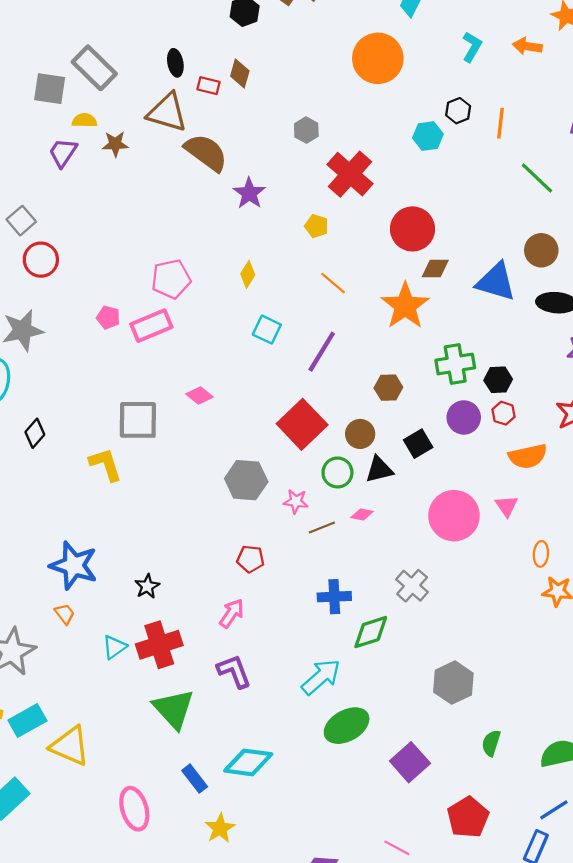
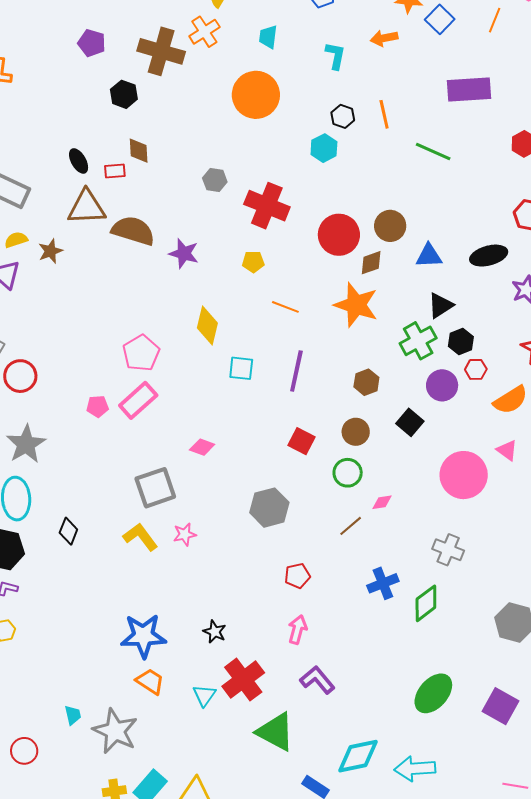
brown circle: (541, 250) -> (390, 226), moved
yellow diamond: (248, 274) -> (207, 325), size x1.5
blue triangle: (496, 282) -> (429, 256), size x0.7
red square: (302, 424) -> (301, 441), size x0.6
black triangle: (379, 470) -> (440, 305), moved
pink star: (296, 501) -> (185, 534), moved
orange trapezoid: (65, 614) -> (150, 681), size x1.4
cyan arrow: (321, 677) -> (415, 769), moved, turned -123

